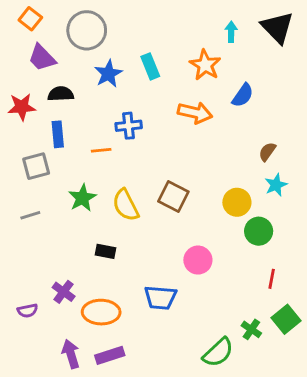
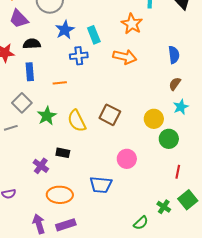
cyan rectangle: (150, 66) -> (94, 35), moved
blue semicircle: (243, 95) -> (174, 55), moved, turned -42
blue cross: (129, 126) -> (79, 56), moved
gray square: (36, 166) -> (22, 103), moved, turned -30
purple cross: (64, 292) -> (41, 166), moved
green semicircle: (218, 353) -> (141, 223), size x0.7

